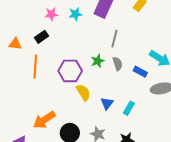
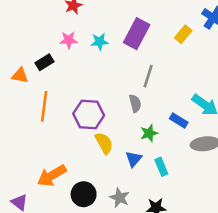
black rectangle: (41, 37) -> (45, 62), moved
green star: (98, 61) -> (149, 133), moved
gray semicircle: (118, 64) -> (135, 103), moved
cyan rectangle: (129, 108) -> (161, 167), turned -56

